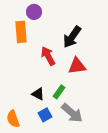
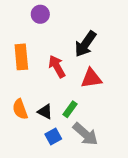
orange rectangle: (21, 32) -> (21, 57), moved
orange semicircle: (13, 119) -> (20, 109), moved

